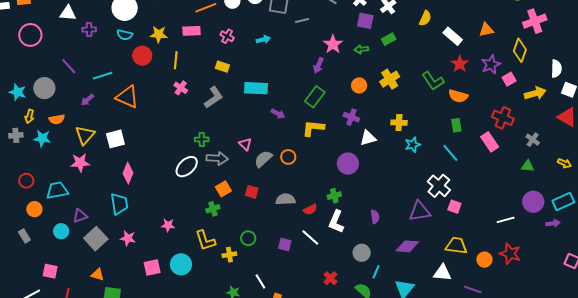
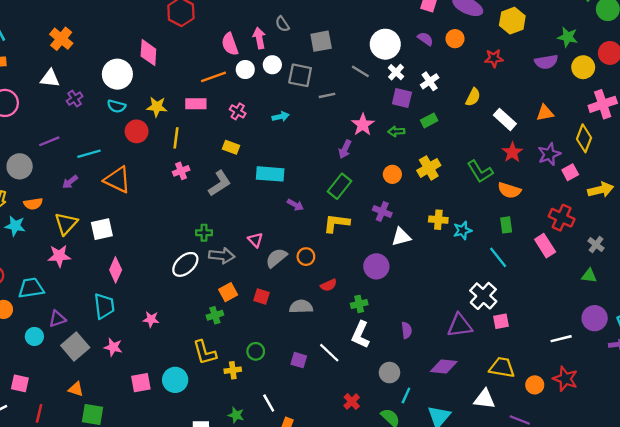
purple cross: (89, 30) -> (75, 99), turned -32
purple line: (69, 66) -> (49, 141), turned -72
pink cross: (181, 88) -> (181, 171), turned 32
cyan star: (413, 145) -> (463, 230), moved
pink square: (454, 207) -> (501, 321), turned -32
red semicircle: (310, 209) -> (329, 285), moved
pink star: (168, 225) -> (151, 319), moved

